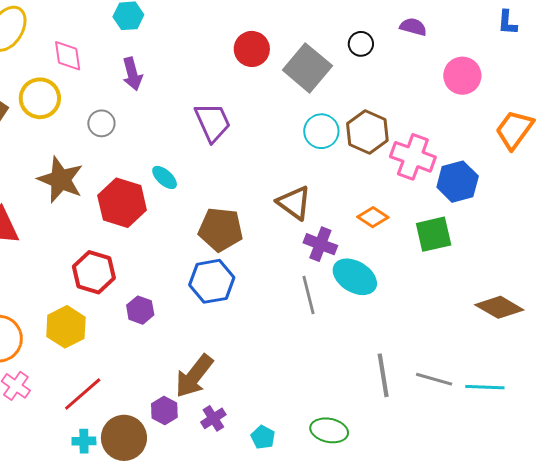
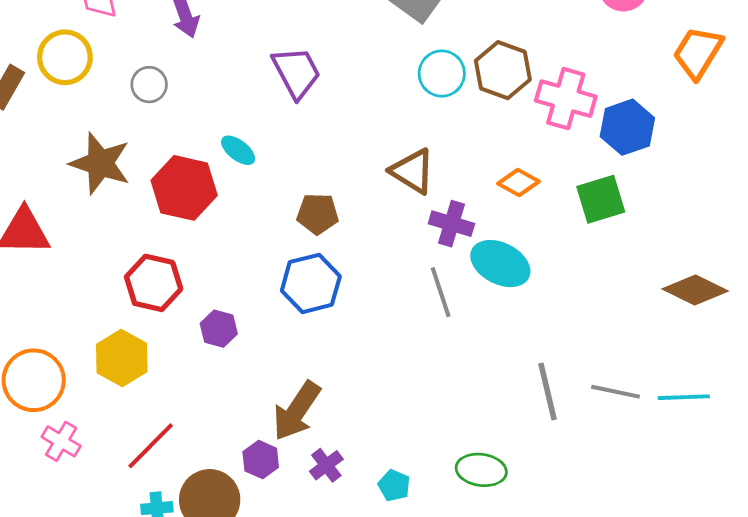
brown pentagon: (221, 229) -> (318, 214), size x0.7

